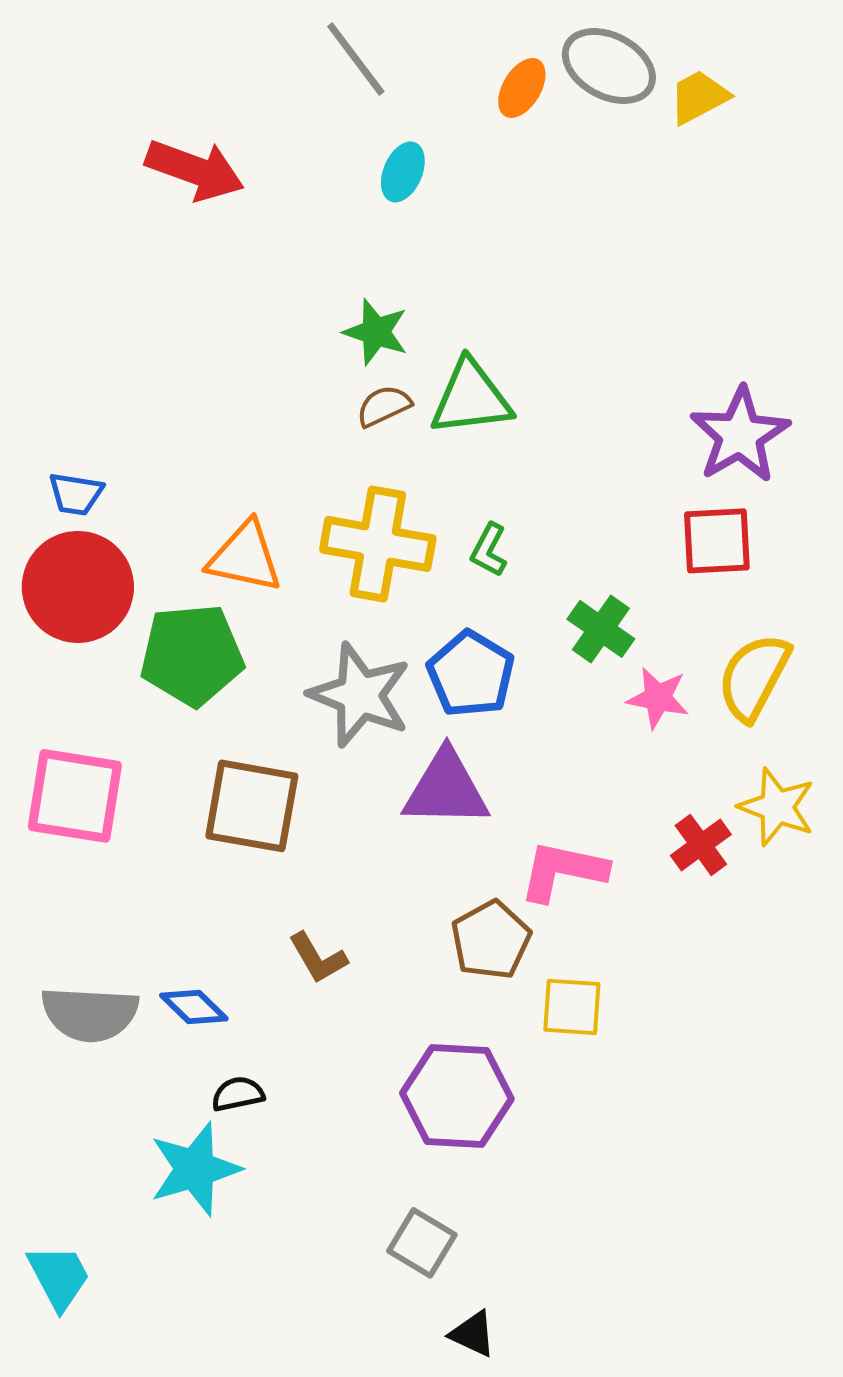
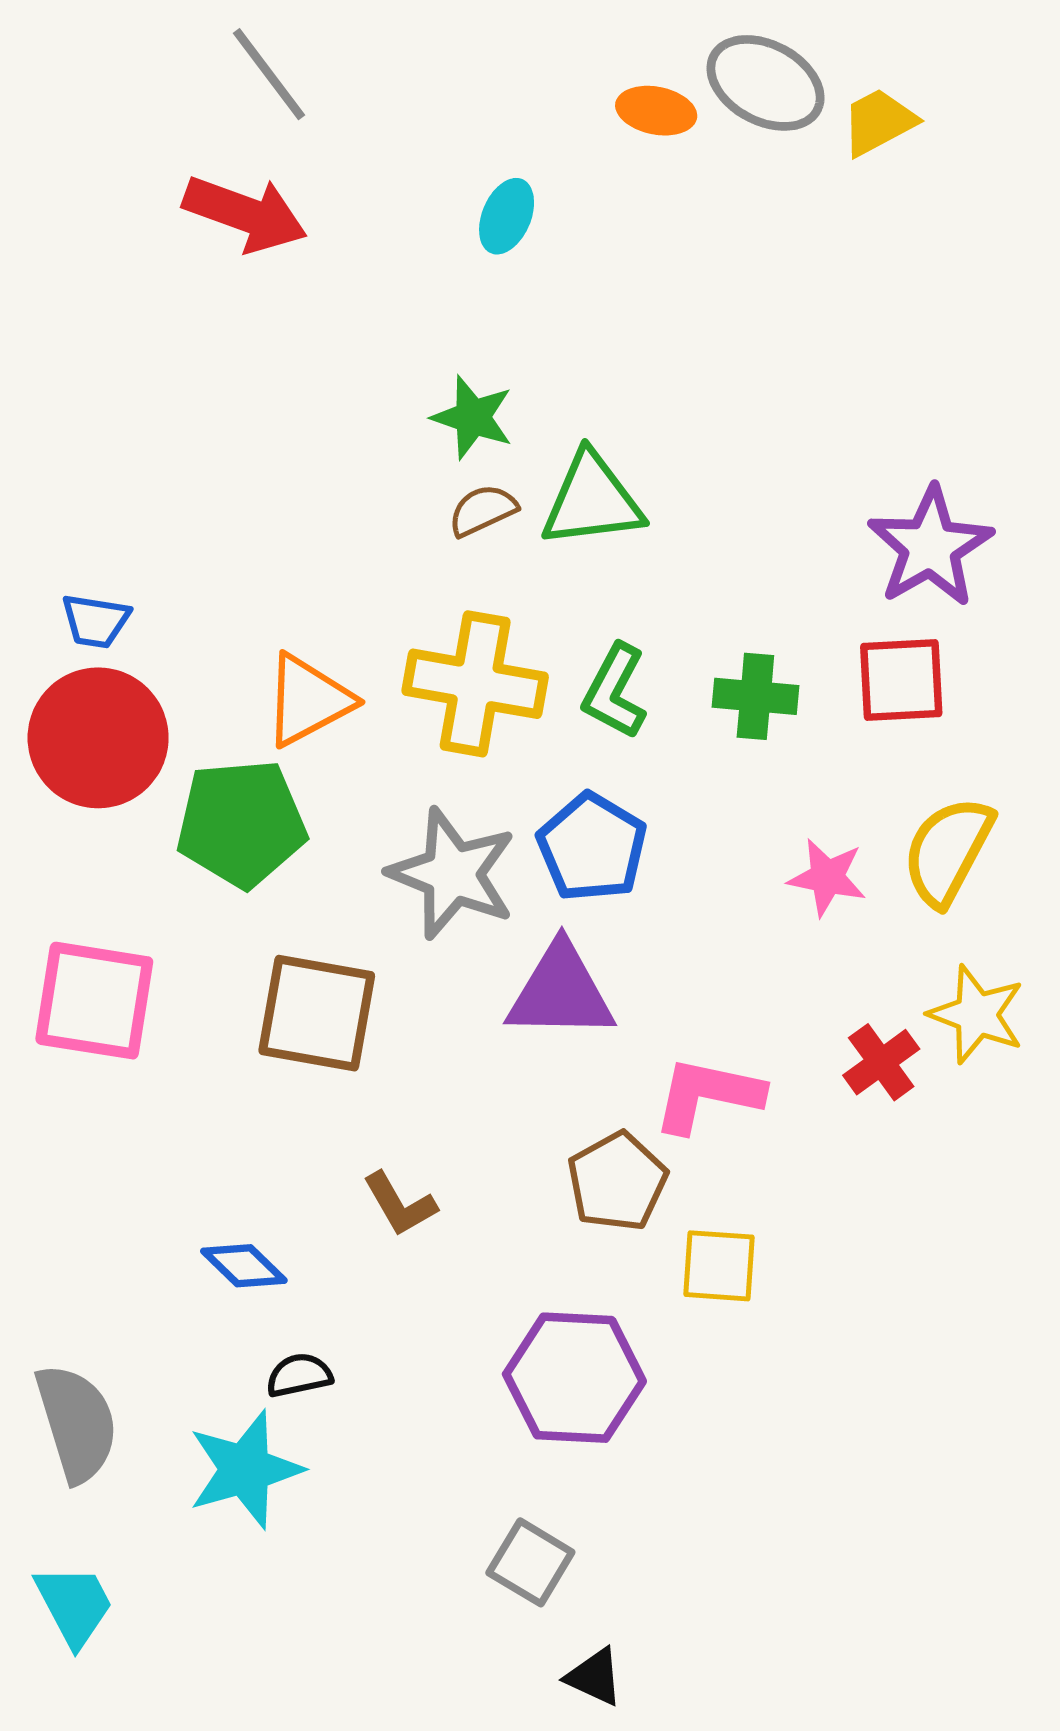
gray line: (356, 59) -> (269, 74), moved
orange ellipse: (522, 88) -> (656, 111), turned 70
green L-shape: (489, 550) -> (615, 691), size x1.4
orange triangle: (245, 557) -> (308, 700), turned -40
green cross: (601, 629) -> (755, 696), moved, turned -30
gray semicircle: (90, 1014) -> (77, 1423), moved, turned -110

